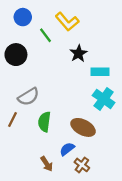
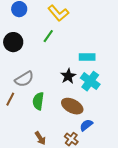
green line: (46, 35) -> (48, 36), moved, turned 72
black star: (78, 53) -> (68, 76), moved
blue semicircle: (67, 149) -> (86, 125), moved

